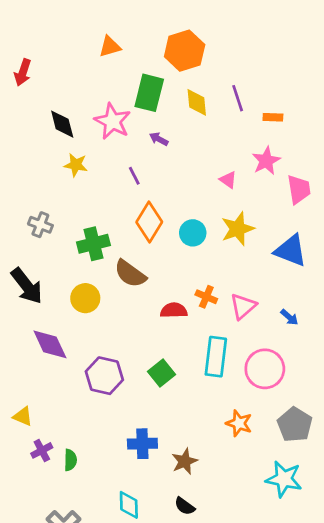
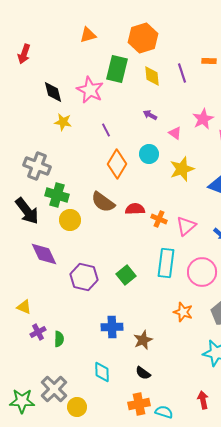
orange rectangle: (273, 117) -> (209, 61), moved
purple arrow: (159, 139) -> (150, 115), moved
gray cross: (40, 225) -> (37, 166), size x1.5
cyan circle: (193, 233) -> (149, 154), moved
green cross: (93, 244) -> (57, 195), moved, turned 30
red semicircle: (174, 310) -> (135, 209), moved

